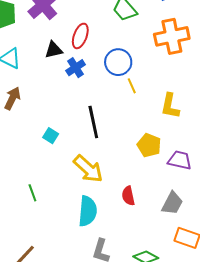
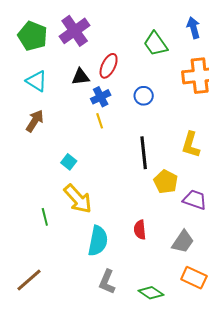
blue circle: (118, 62) -> (144, 96), size x0.7
yellow line: (132, 86) -> (100, 121), moved
black line: (93, 122) -> (144, 153), moved
yellow arrow: (88, 169) -> (78, 199), moved

